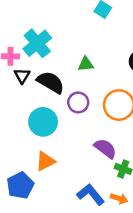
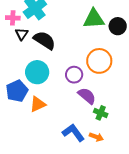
green triangle: (86, 64) -> (94, 19), moved, size x1.6
purple circle: (78, 102) -> (74, 75), moved
blue pentagon: (20, 185) -> (17, 91), moved

